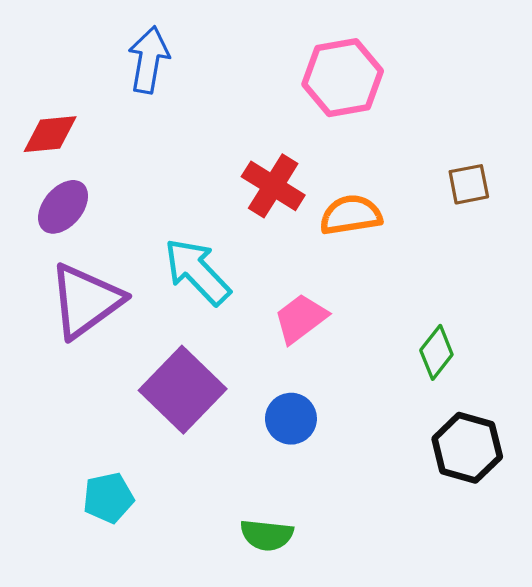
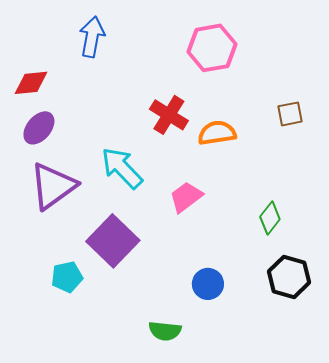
blue circle: (291, 419) -> (208, 284), moved
cyan pentagon: (108, 498) -> (67, 277), moved

